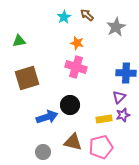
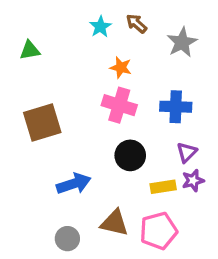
green triangle: (19, 41) -> (30, 50), moved
blue cross: (126, 73) -> (176, 107), moved
black circle: (70, 105) -> (130, 155), moved

